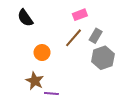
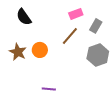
gray rectangle: (96, 36) -> (96, 26), moved
brown star: (35, 81) -> (18, 52), moved

